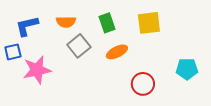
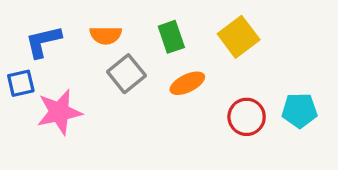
yellow square: (149, 23) -> (239, 37), turned -30
red circle: (143, 84) -> (247, 117), moved

